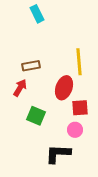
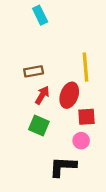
red arrow: (20, 88) -> (42, 95), moved

